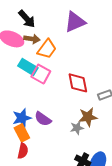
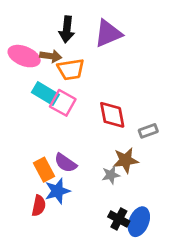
black arrow: (27, 19) -> (67, 29), moved, turned 48
orange trapezoid: (47, 49) -> (71, 69), turned 45
blue star: (22, 118) -> (57, 191), moved
orange rectangle: (22, 133) -> (44, 170), moved

